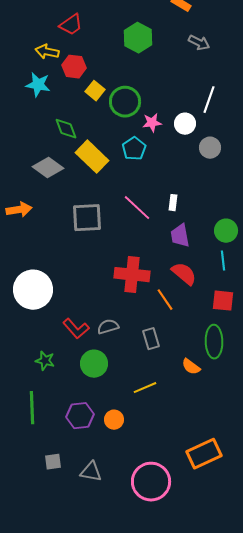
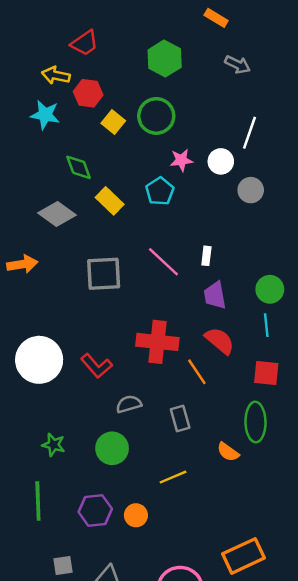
green circle: (125, 102) -> (156, 116), moved
yellow rectangle: (92, 157) -> (110, 201), size x0.7
red L-shape: (76, 329) -> (96, 366), moved

